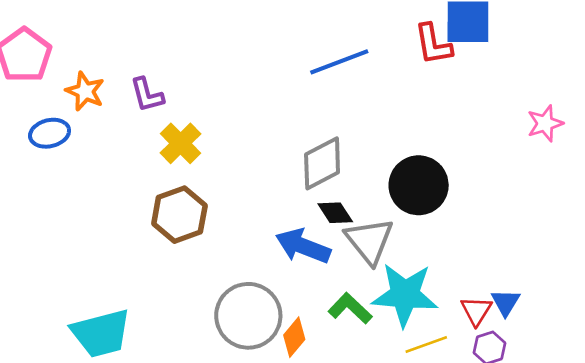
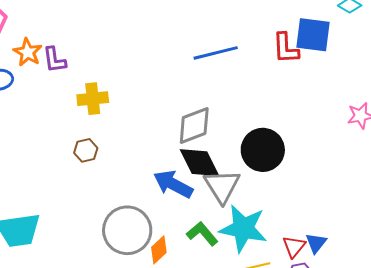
purple L-shape: (147, 95) -> (54, 60), moved
yellow cross: (181, 143) -> (93, 99), turned 32
black diamond: (335, 213) -> (200, 163), size x1.6
brown hexagon: (179, 215) -> (86, 150), size x0.6

